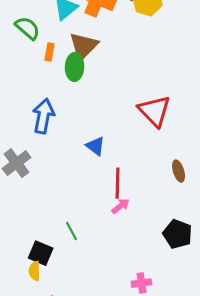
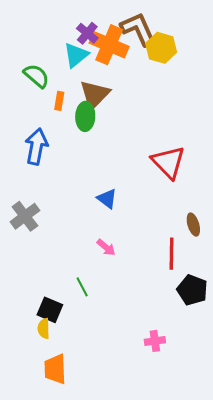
blue arrow: (44, 116) -> (36, 147), moved
red line: (118, 183) -> (172, 254), moved
pink arrow: (121, 206) -> (106, 247), moved, turned 78

